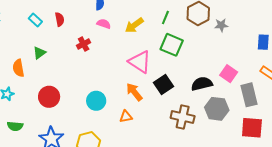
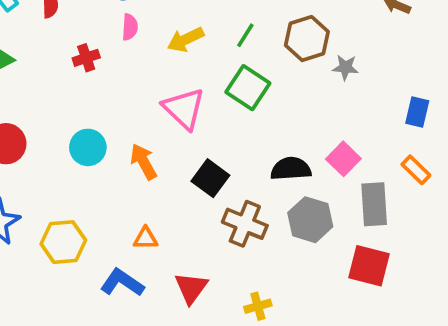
pink semicircle: (104, 24) -> (130, 27), turned 64
black square: (163, 85) -> (210, 178), moved, turned -30
orange arrow: (134, 92) -> (144, 162), moved
cyan circle: (96, 101) -> (88, 147), moved
orange triangle: (126, 116) -> (146, 238), moved

